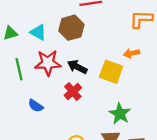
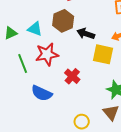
black arrow: (77, 67) -> (86, 34), moved
blue semicircle: (36, 106) -> (42, 93), size x1.5

